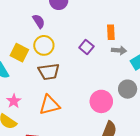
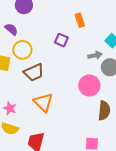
gray arrow: (119, 50) -> (95, 55), moved
orange triangle: (50, 105) -> (43, 102), turned -45

